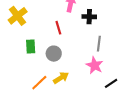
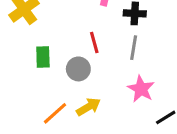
red line: (58, 28) -> (94, 42), moved
gray line: (99, 44) -> (134, 48), moved

